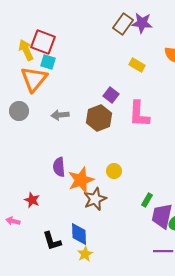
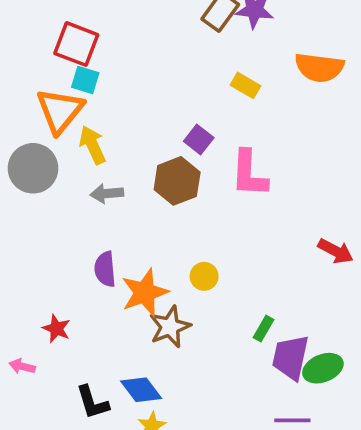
yellow arrow: (26, 50) -> (92, 145), moved
gray circle: (19, 111) -> (33, 168), size x1.4
gray arrow: (60, 115) -> (107, 193), moved
blue diamond: (79, 234) -> (141, 390), turned -35

